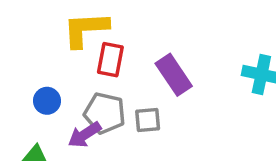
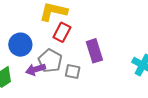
blue circle: (47, 101) -> (20, 45), size x1.5

